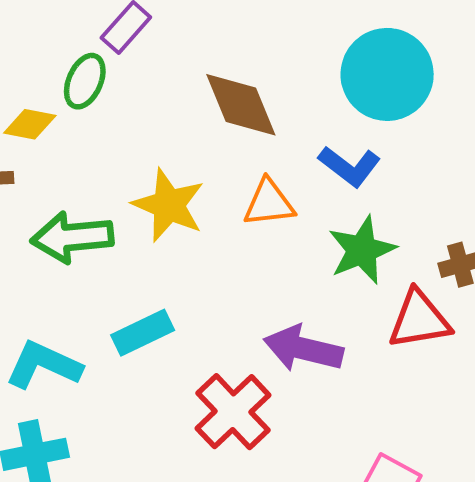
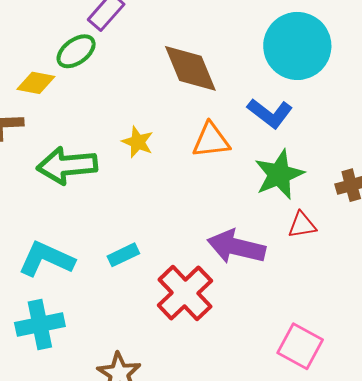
green ellipse: (85, 81) -> (76, 51), turned 30
yellow star: (169, 205) -> (138, 142), size x0.6
red triangle: (419, 320) -> (302, 225), moved, size x0.6
cyan rectangle: (143, 333) -> (123, 255), moved, size x0.7

